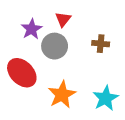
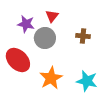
purple star: (32, 29) -> (26, 24), turned -30
cyan star: (105, 98) -> (87, 81), turned -30

